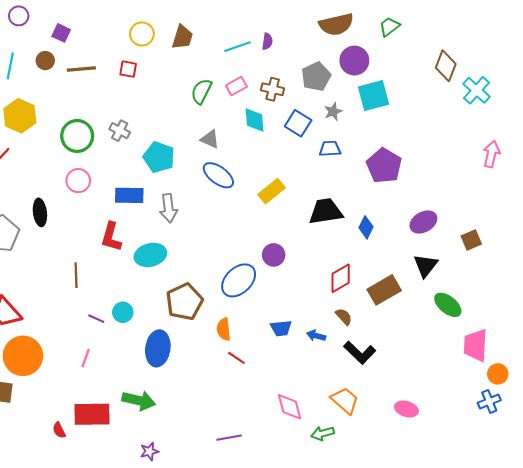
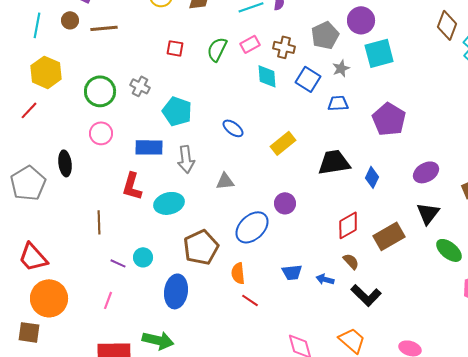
red square: (128, 69) -> (175, 48), moved
gray triangle: (210, 139) -> (225, 181), moved, turned -30
blue ellipse: (218, 175) -> (233, 128), size x0.7

